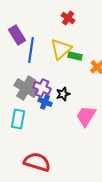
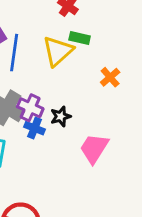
green rectangle: (75, 56) -> (80, 38), moved

